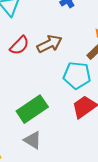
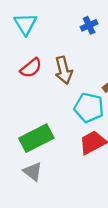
brown arrow: (49, 44) -> (64, 70), turned 95

